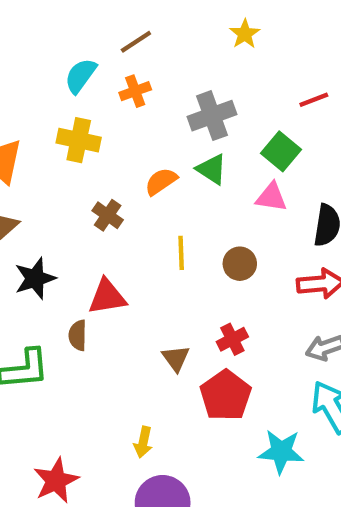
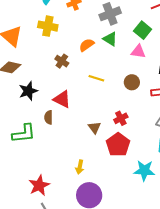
yellow line: (181, 253) -> (96, 78), turned -70
brown circle: (240, 264) -> (132, 82), moved
red triangle: (107, 297) -> (62, 99), turned 36

